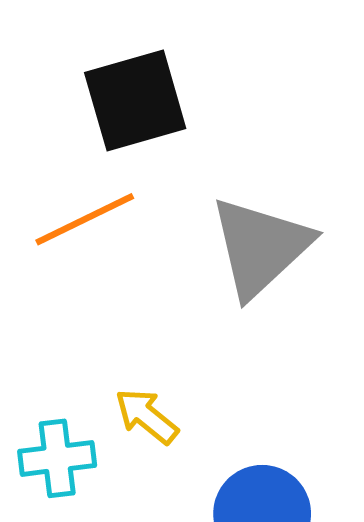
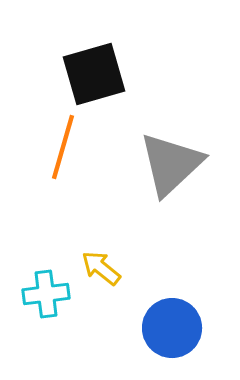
orange line: (85, 219) -> (63, 147), turned -48

